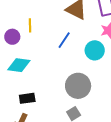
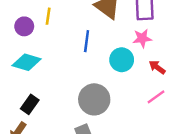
blue line: (64, 40) -> (87, 41), turned -36
black rectangle: (27, 98) -> (30, 104), turned -56

